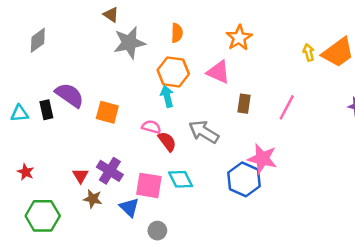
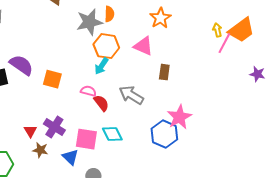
gray star: (129, 43) -> (89, 22), moved
cyan arrow: (167, 96) -> (101, 66), turned -132
pink line: (287, 107) -> (224, 43), moved
pink star: (262, 159) -> (179, 117), turned 30

